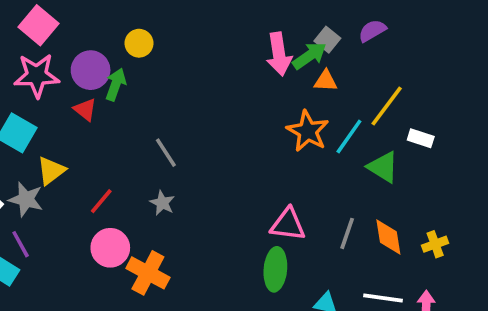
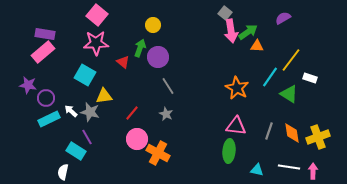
gray square: (327, 40) -> (225, 13), moved
purple circle: (91, 70) -> (158, 57), moved
orange star: (308, 131) -> (237, 88), moved
yellow triangle: (51, 171) -> (104, 96), turned 30
yellow cross: (435, 244) -> (318, 137), size x1.6

